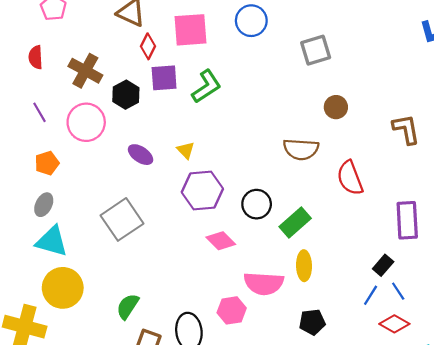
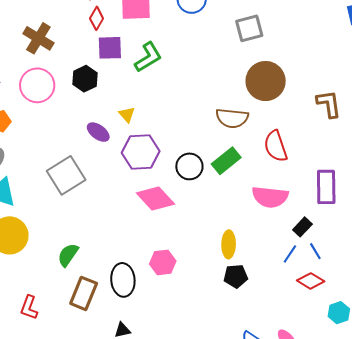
black hexagon: (126, 95) -> (85, 79), moved
brown circle: (336, 107) -> (266, 81), size x1.8
purple ellipse: (141, 155) -> (98, 132), moved
green rectangle: (295, 222) -> (226, 161), moved
pink diamond: (221, 241) -> (155, 199), size x1.4
yellow ellipse: (304, 266) -> (229, 244), moved
pink semicircle: (264, 283) -> (270, 197), moved

